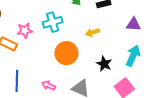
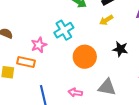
yellow arrow: (92, 32) -> (106, 20), moved
black star: (104, 64) -> (120, 49), moved

